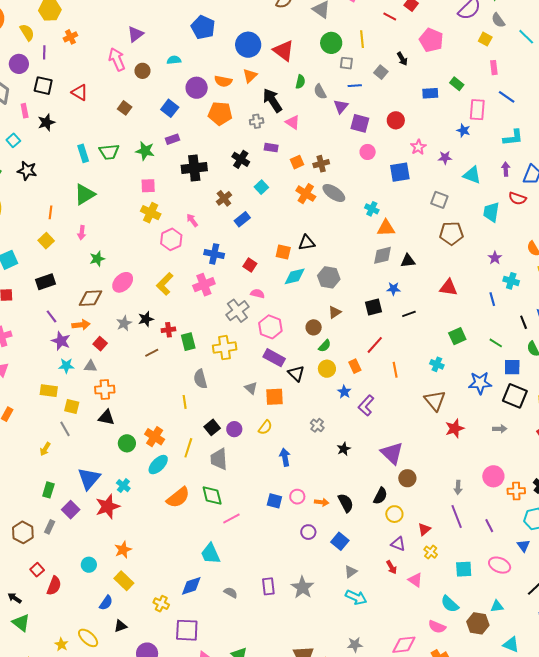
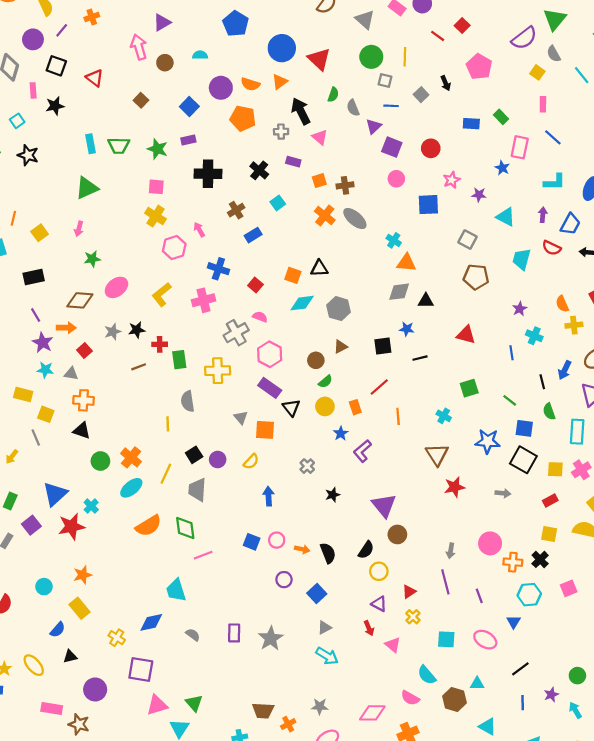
purple line: (44, 52) -> (62, 30), turned 32
orange line: (50, 212) -> (13, 218), moved

